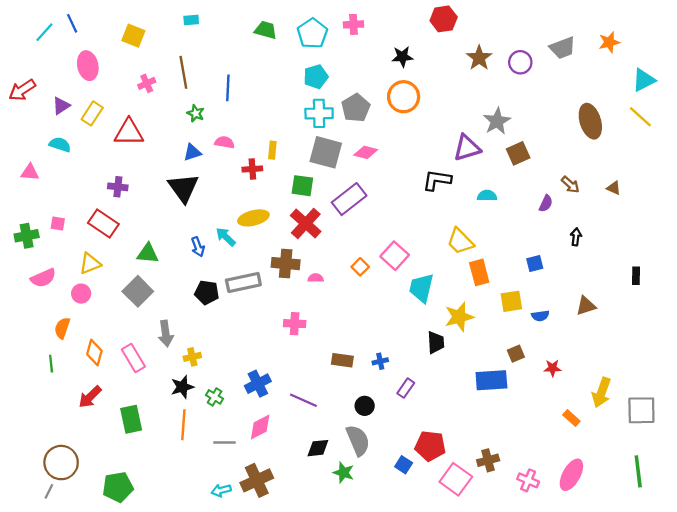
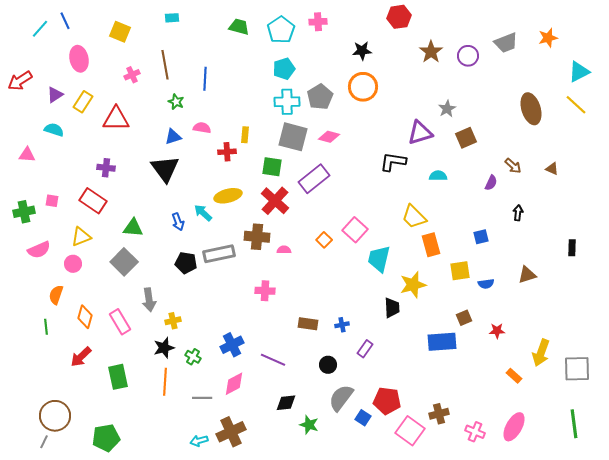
gray star: (497, 121) -> (447, 109), size x0.7
gray semicircle: (358, 440) -> (341, 398), moved, turned -120

